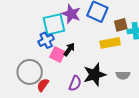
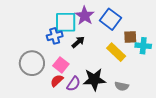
yellow rectangle: (110, 43) -> (116, 52), turned 42
black arrow: (69, 49) -> (78, 42), moved
pink square: (57, 54) -> (61, 65), moved
red semicircle: (43, 85) -> (57, 81), moved

